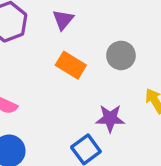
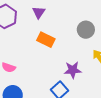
gray circle: (121, 55) -> (86, 30), moved

